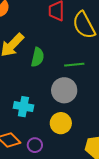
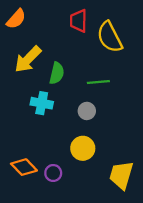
gray circle: (64, 90) -> (87, 111), size x0.6
cyan cross: (23, 107) -> (42, 103), moved

